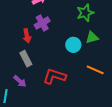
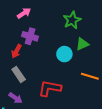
purple cross: (42, 23) -> (30, 36), turned -35
red arrow: (27, 36) -> (16, 51), turned 48

